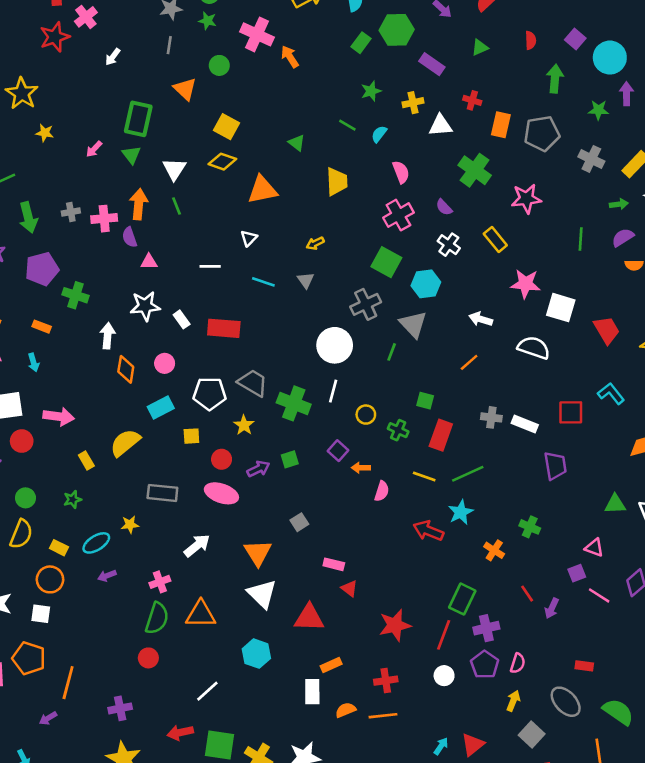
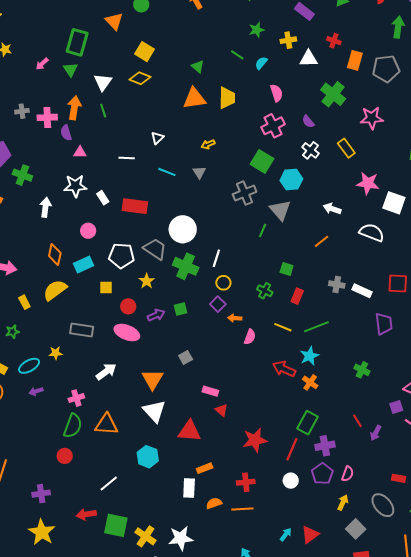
orange triangle: (262, 190) -> (194, 98), moved
white circle: (335, 345) -> (183, 229), moved
orange diamond: (126, 369) -> (55, 255), moved
yellow circle: (366, 415) -> (223, 283), moved
red rectangle: (441, 435) -> (297, 296), size x0.7
orange cross: (494, 550) -> (310, 382), moved

